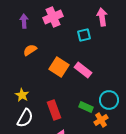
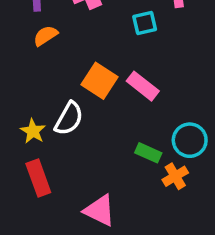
orange semicircle: (30, 50) -> (46, 36), moved
red rectangle: (54, 110) -> (38, 178), moved
white semicircle: (25, 118) -> (69, 119), moved

